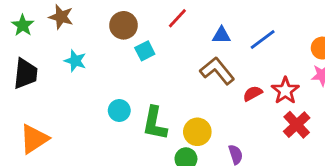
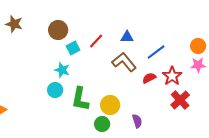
red line: (177, 18) -> (96, 41), moved
blue line: (263, 40) -> (156, 52), moved
cyan star: (75, 61) -> (62, 70), moved

